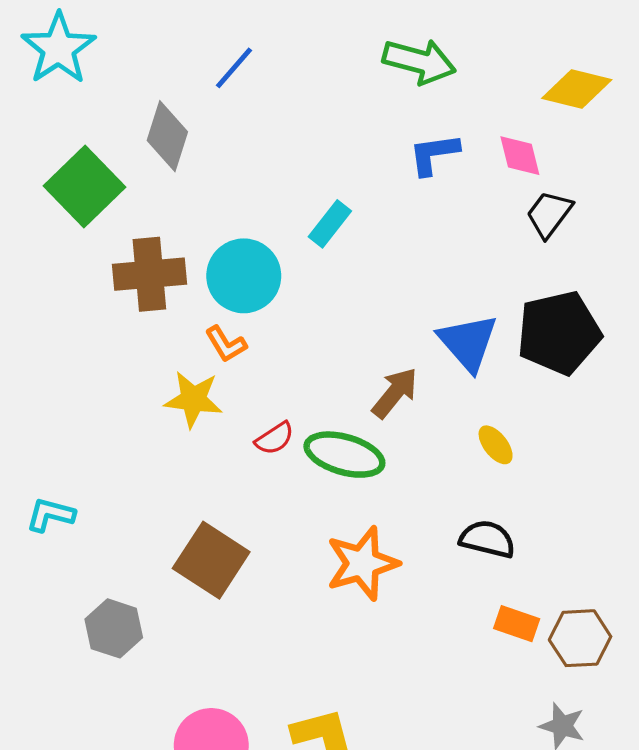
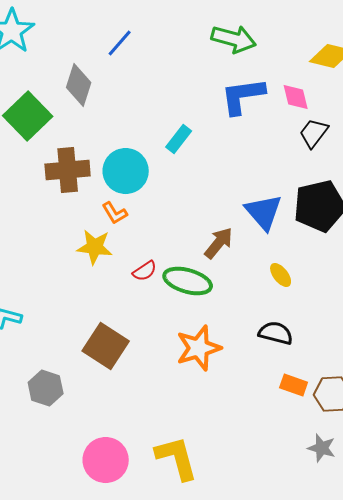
blue L-shape: (434, 154) -> (243, 96), size x1.4

